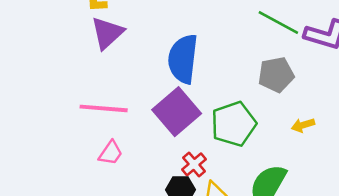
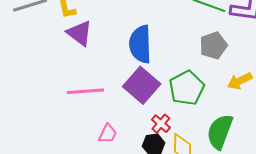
purple triangle: (107, 33) -> (80, 33), turned -32
yellow arrow: (303, 125) -> (240, 81), size x1.4
pink trapezoid: (111, 153) -> (108, 134), moved

